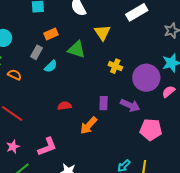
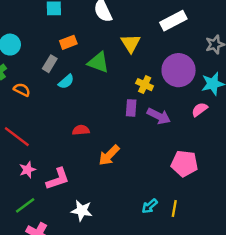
purple circle: (146, 78) -> (179, 70), moved
pink semicircle: (169, 92) -> (200, 109), moved
purple rectangle: (104, 103) -> (131, 108), moved
purple arrow: (130, 105) -> (159, 116), moved
pink star: (13, 147) -> (28, 170), moved

